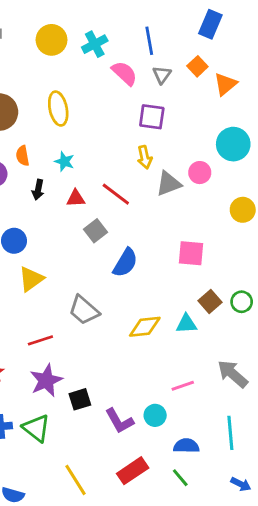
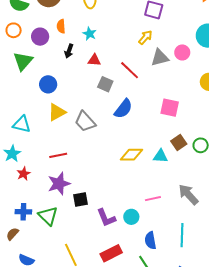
yellow arrow: (145, 157) -> (145, 37), turned -133
red line: (116, 194) -> (130, 70), moved
gray square: (96, 231) -> (105, 84), turned -35
gray trapezoid: (84, 310) -> (85, 122), moved
blue semicircle: (186, 446) -> (150, 240), turned -108

